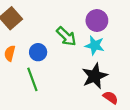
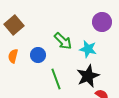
purple circle: (97, 20) -> (102, 22), moved
green line: (32, 79) -> (56, 79), moved

